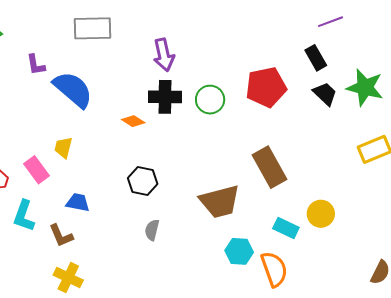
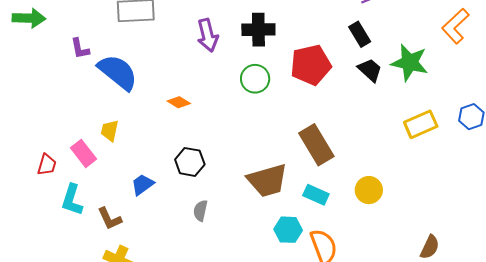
black cross: (165, 97) -> (258, 30), moved
blue trapezoid: (78, 202) -> (143, 185), moved, turned -45
cyan rectangle: (286, 228) -> (316, 195), moved

